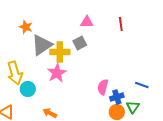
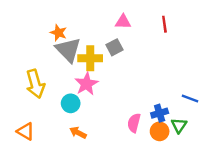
orange star: (26, 27) -> (58, 33), moved
gray triangle: (42, 45) -> (68, 50), turned -40
pink semicircle: (103, 87) -> (134, 123), moved
cyan circle: (28, 89) -> (71, 103), moved

